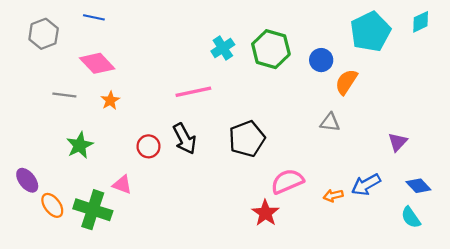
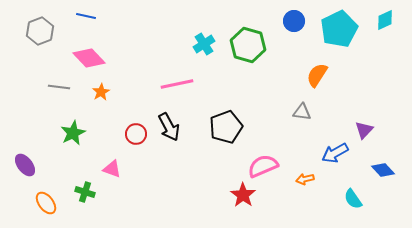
blue circle: (321, 60) -> (294, 21), moved
blue arrow: (366, 185) -> (335, 153), moved
orange ellipse: (52, 205) -> (46, 203), moved
green cross: (93, 210) -> (85, 192), size x0.6
cyan semicircle: (411, 217) -> (353, 199), moved

